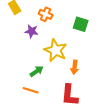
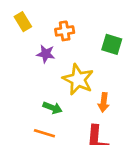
orange cross: (46, 14) -> (65, 31), turned -32
green arrow: (37, 71) -> (53, 108), turned 56

